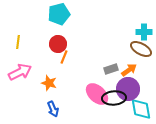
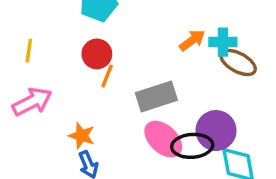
cyan cross: (144, 32) -> (223, 42), moved
gray rectangle: (111, 69) -> (156, 97), moved, size x1.6
orange arrow: (129, 70) -> (192, 40), moved
orange star: (49, 83) -> (82, 136), moved

